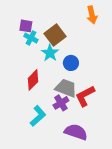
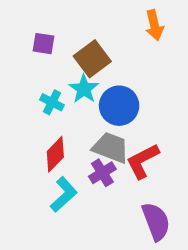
cyan cross: (31, 38) -> (52, 102), moved
blue circle: (71, 63) -> (119, 106), size x1.5
red diamond: (33, 80) -> (55, 154), moved
purple semicircle: (76, 132) -> (156, 221), moved, turned 50

